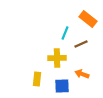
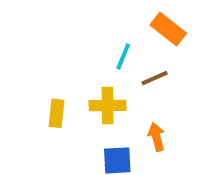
orange arrow: (82, 74) -> (157, 137), turned 56
yellow rectangle: (37, 79) -> (57, 113), moved

